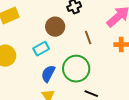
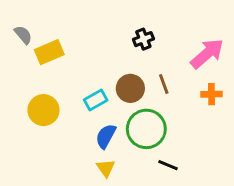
brown circle: (55, 27) -> (130, 88), moved

